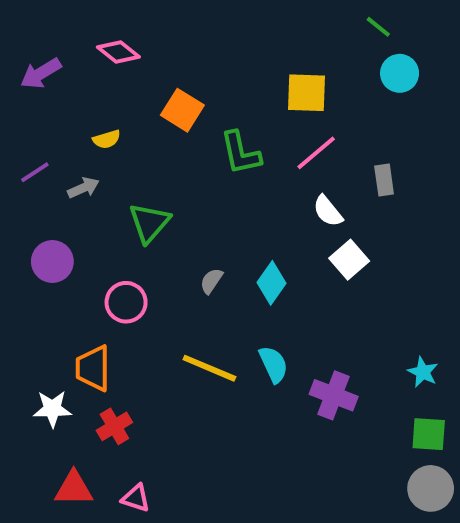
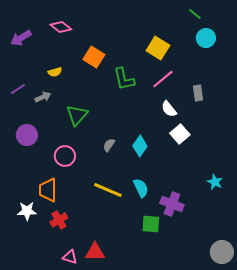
yellow square: (306, 93) -> (158, 48), turned 30
cyan star: (423, 372) -> (215, 182), moved
green square: (429, 434) -> (151, 224), moved
red triangle: (74, 488) -> (95, 252), moved

